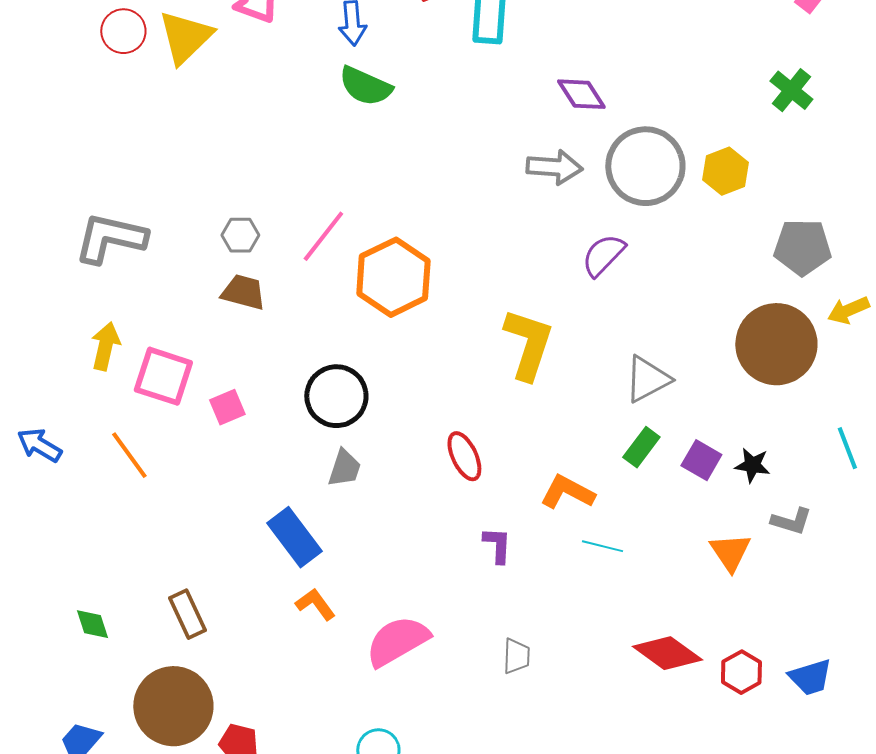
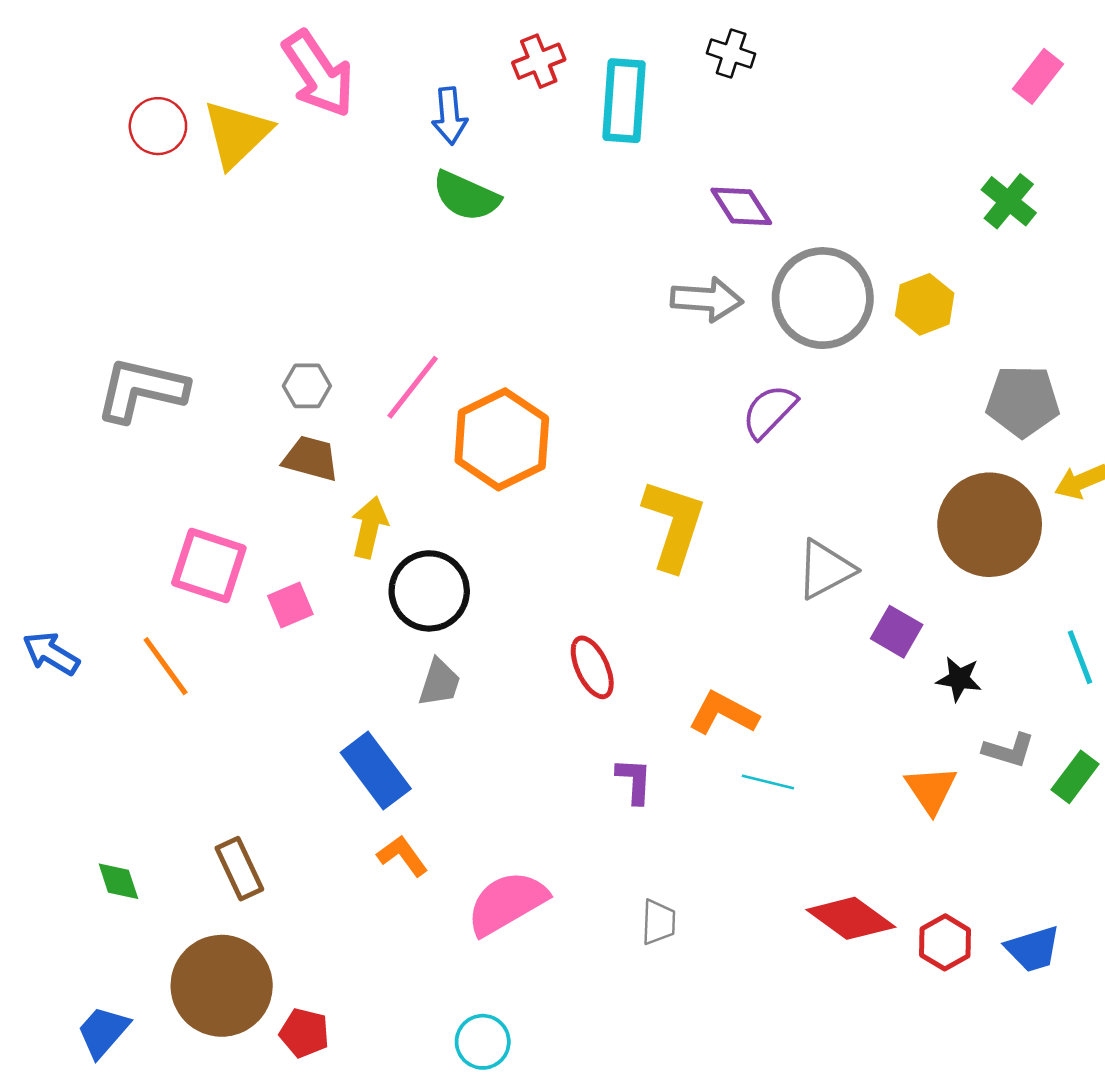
yellow arrow: (105, 346) -> (369, 527), moved
green rectangle: (641, 447) -> (1075, 777), moved
purple square: (701, 460) -> (897, 632), moved

